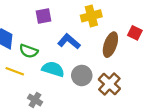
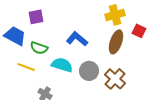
purple square: (43, 16) -> (36, 17), moved
yellow cross: (91, 16) -> (115, 15), moved

